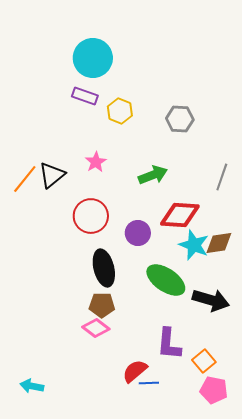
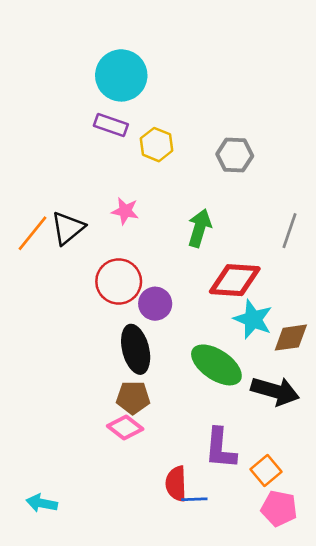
pink star: (96, 162) -> (125, 211), turned -30
green arrow: (153, 175) -> (200, 228), turned -52
purple circle: (138, 233) -> (155, 304), moved
brown diamond: (219, 243) -> (291, 338), moved
red semicircle: (135, 371) -> (176, 484), turned -52

